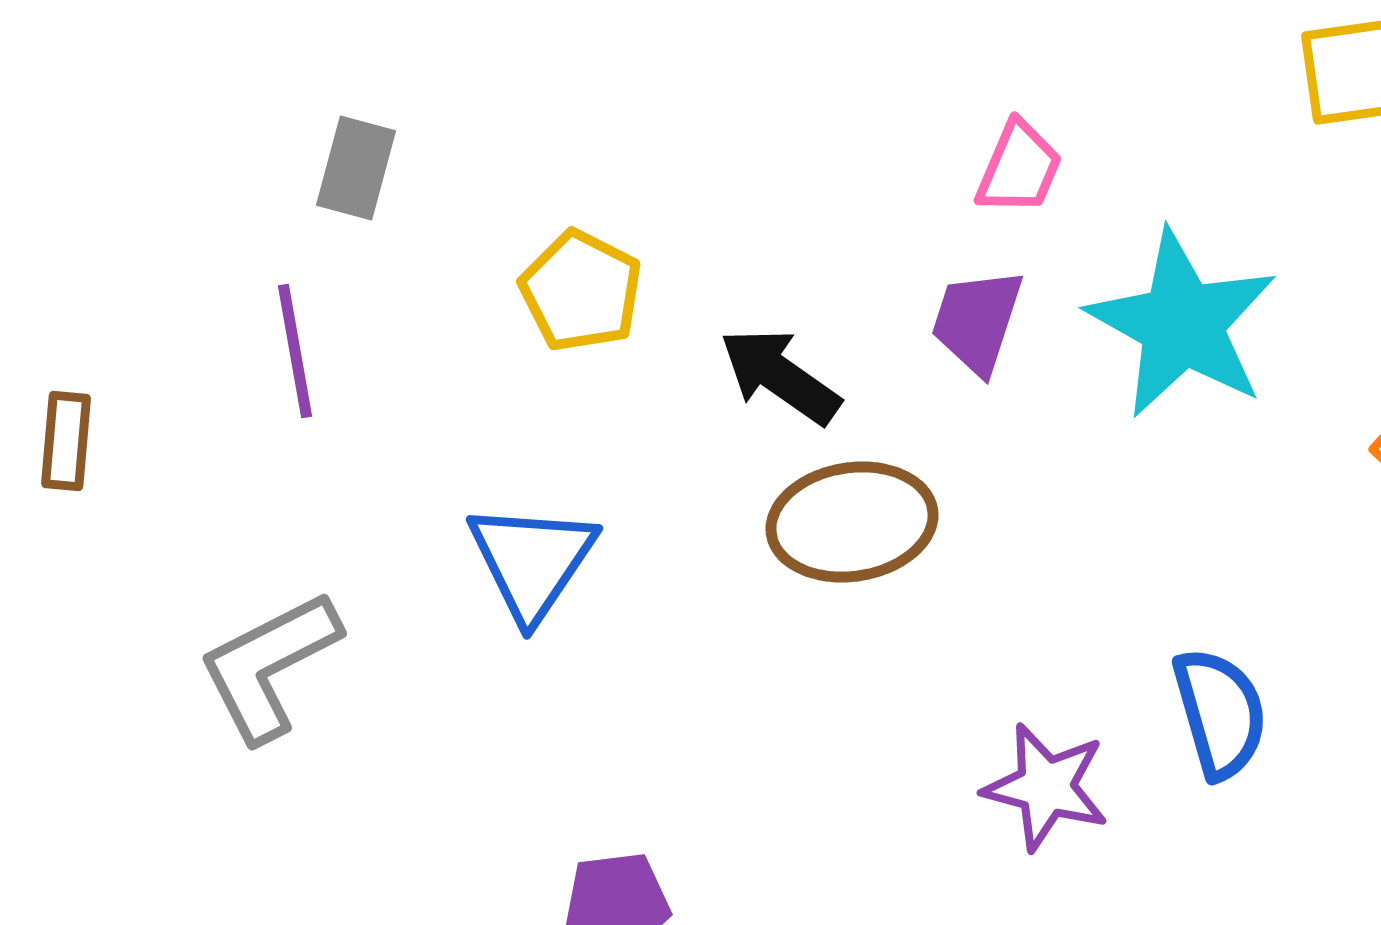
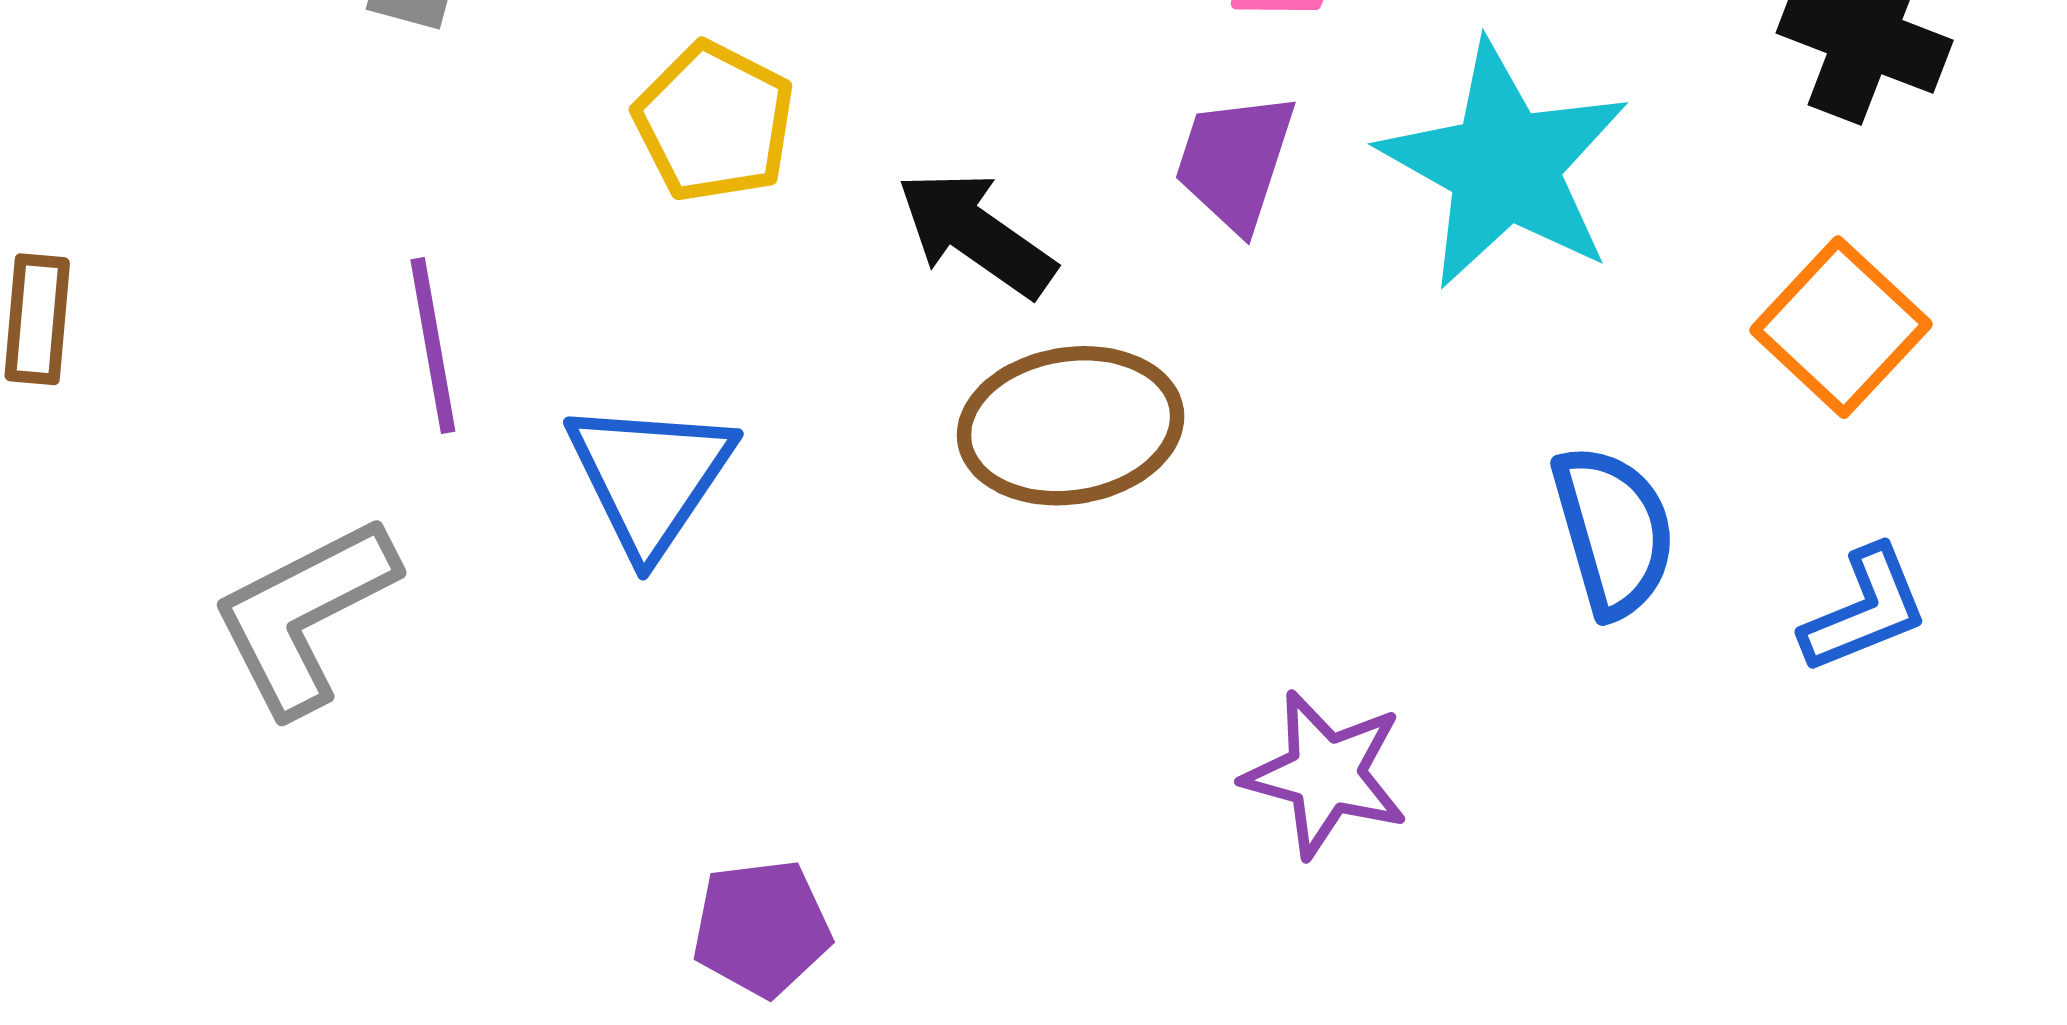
purple line: (295, 351) -> (433, 346), moved
blue semicircle: (1220, 713) -> (1614, 531), moved

